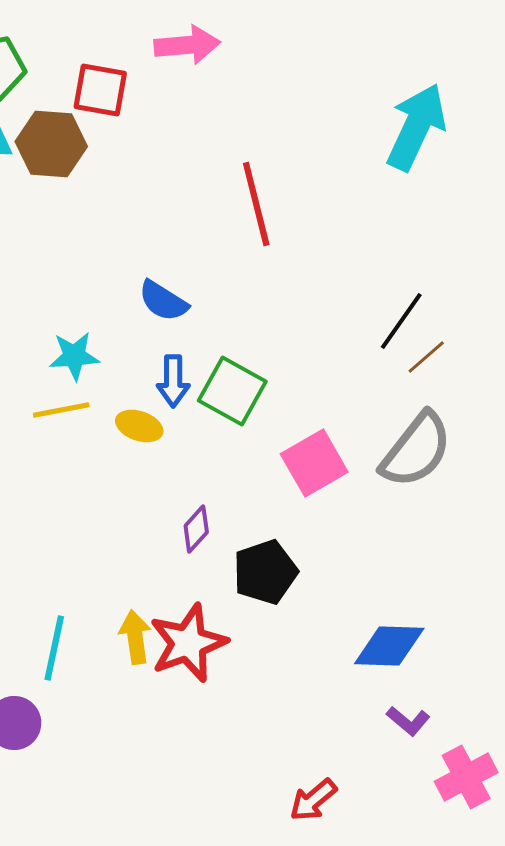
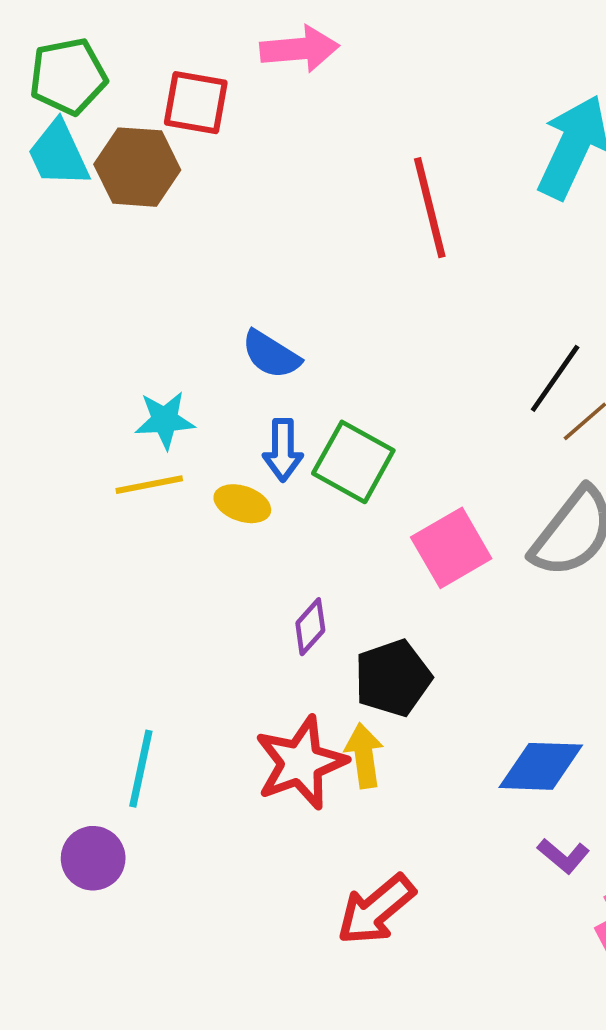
red line: (256, 204) -> (430, 208), moved
yellow arrow: (135, 637) -> (364, 756), moved
red arrow: (313, 800) -> (376, 910), moved, size x1.4

